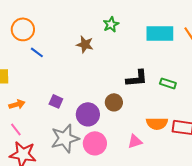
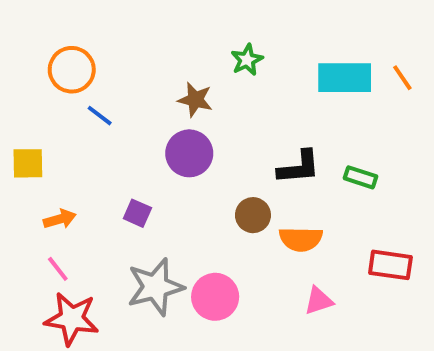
purple circle: (88, 114) -> (189, 153), moved
orange semicircle: (157, 123) -> (301, 239), moved
pink triangle: (135, 141) -> (319, 301), moved

